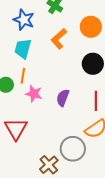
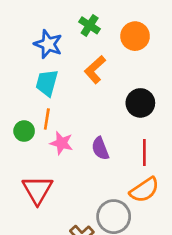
orange circle: (91, 27) -> (135, 36), moved
purple semicircle: (63, 98) -> (100, 148), turned -42

